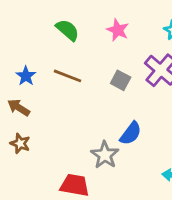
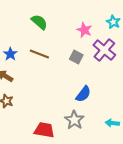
pink star: (118, 30) -> (84, 30), moved
gray star: (105, 155) -> (74, 120), moved

